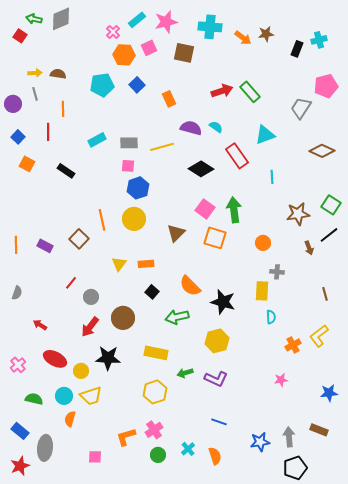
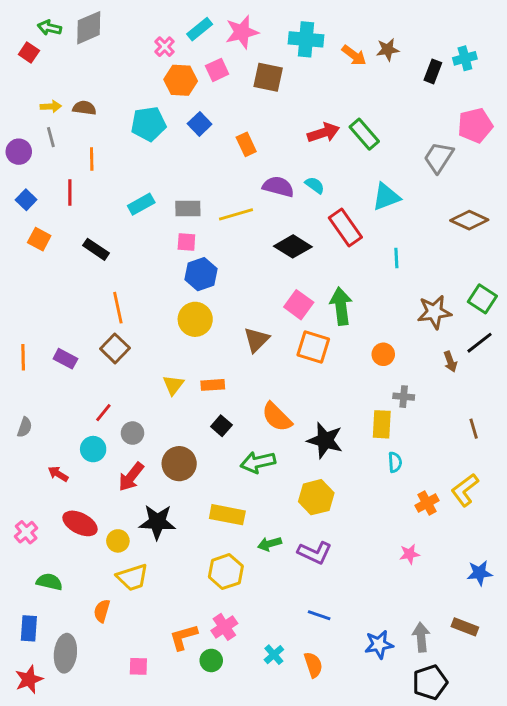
orange line: (102, 220) -> (118, 308), moved
cyan circle: (64, 396) -> (93, 449), moved
blue rectangle: (20, 431) -> (29, 628), turned 54
green circle: (158, 455) -> (211, 660), moved

